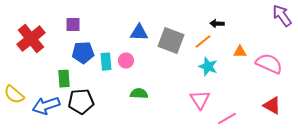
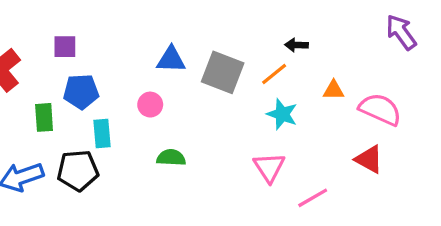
cyan rectangle: (106, 62) -> (102, 134), moved
green rectangle: (64, 79) -> (44, 117), moved
red triangle: (272, 106) -> (369, 159), moved

